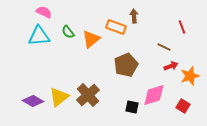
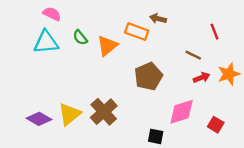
brown arrow: (134, 16) -> (158, 19), turned -72
orange star: (190, 76) -> (229, 74), moved
black square: (132, 107) -> (156, 136), moved

